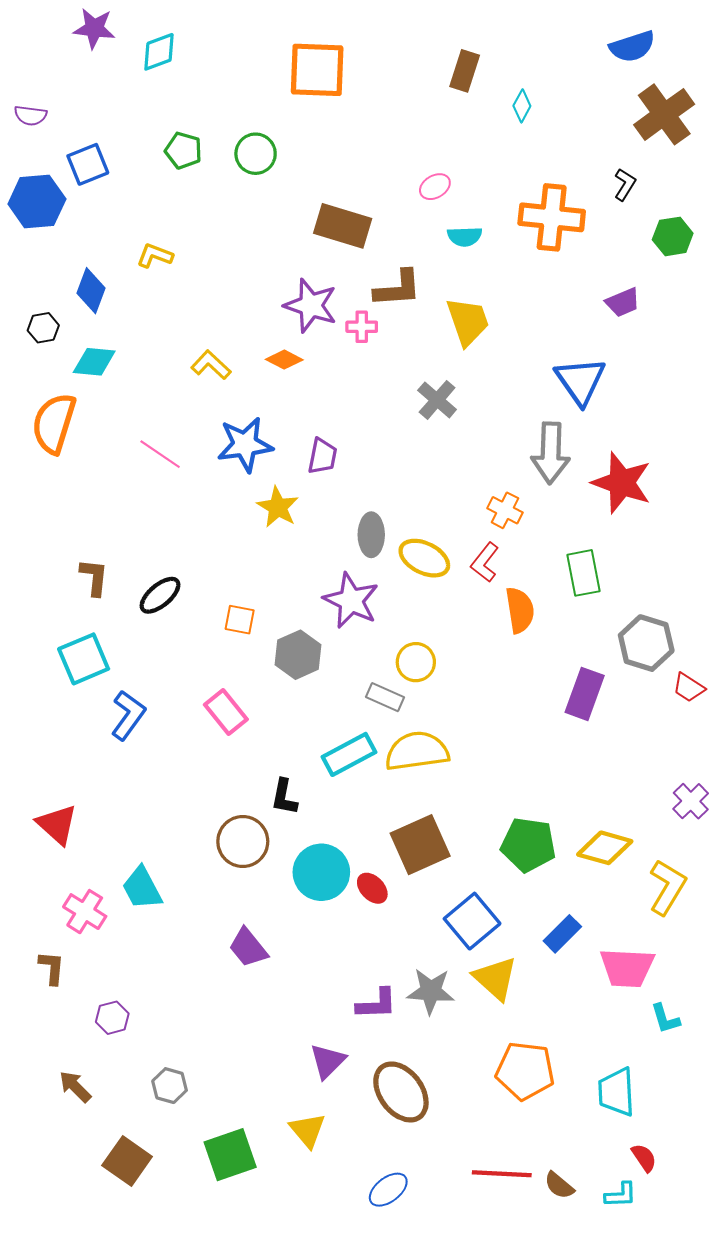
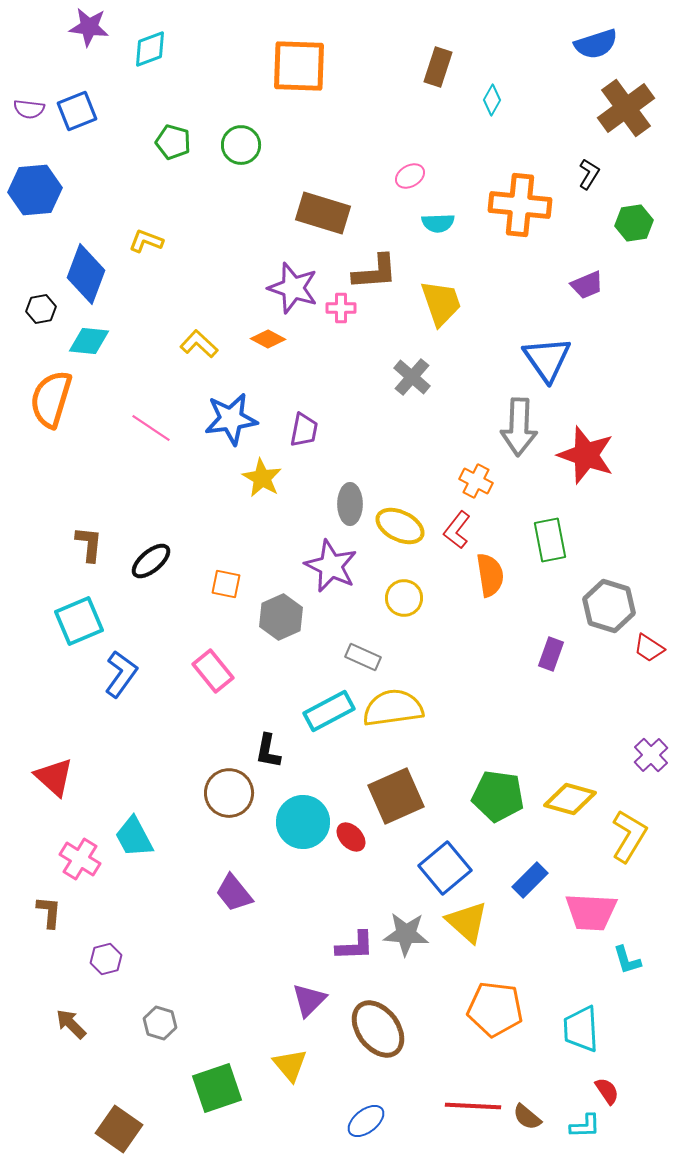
blue square: (88, 164) -> (77, 111), moved
blue diamond: (91, 291) -> (86, 274), size x1.4
yellow circle: (416, 662) -> (404, 598), moved
purple rectangle: (585, 694) -> (551, 654), size x0.7
brown square: (127, 1161) -> (119, 1129), moved

